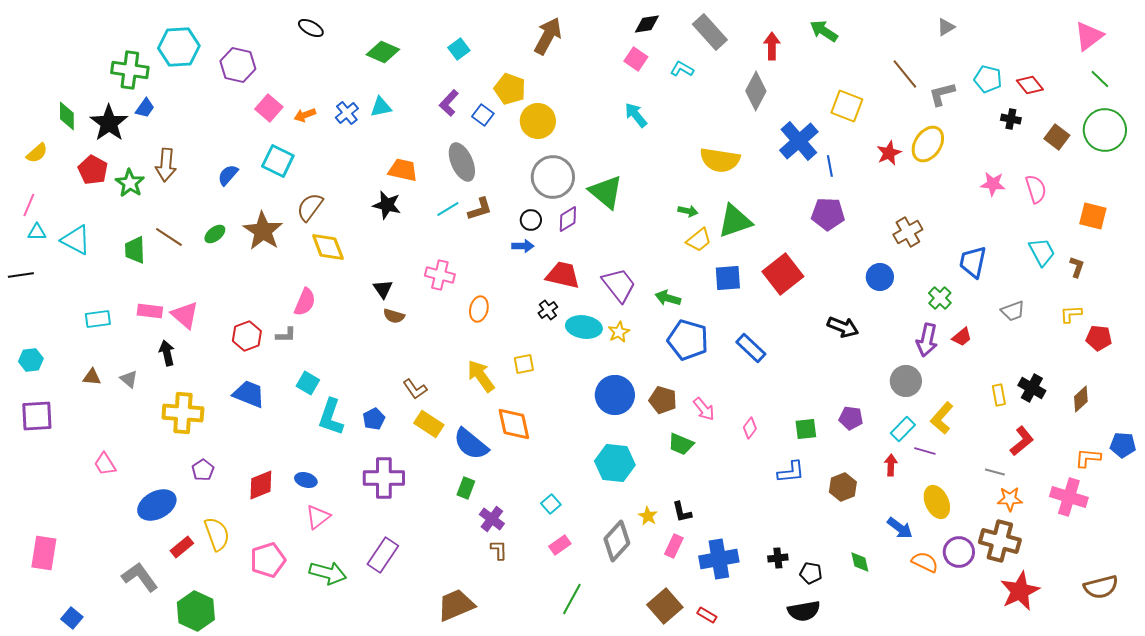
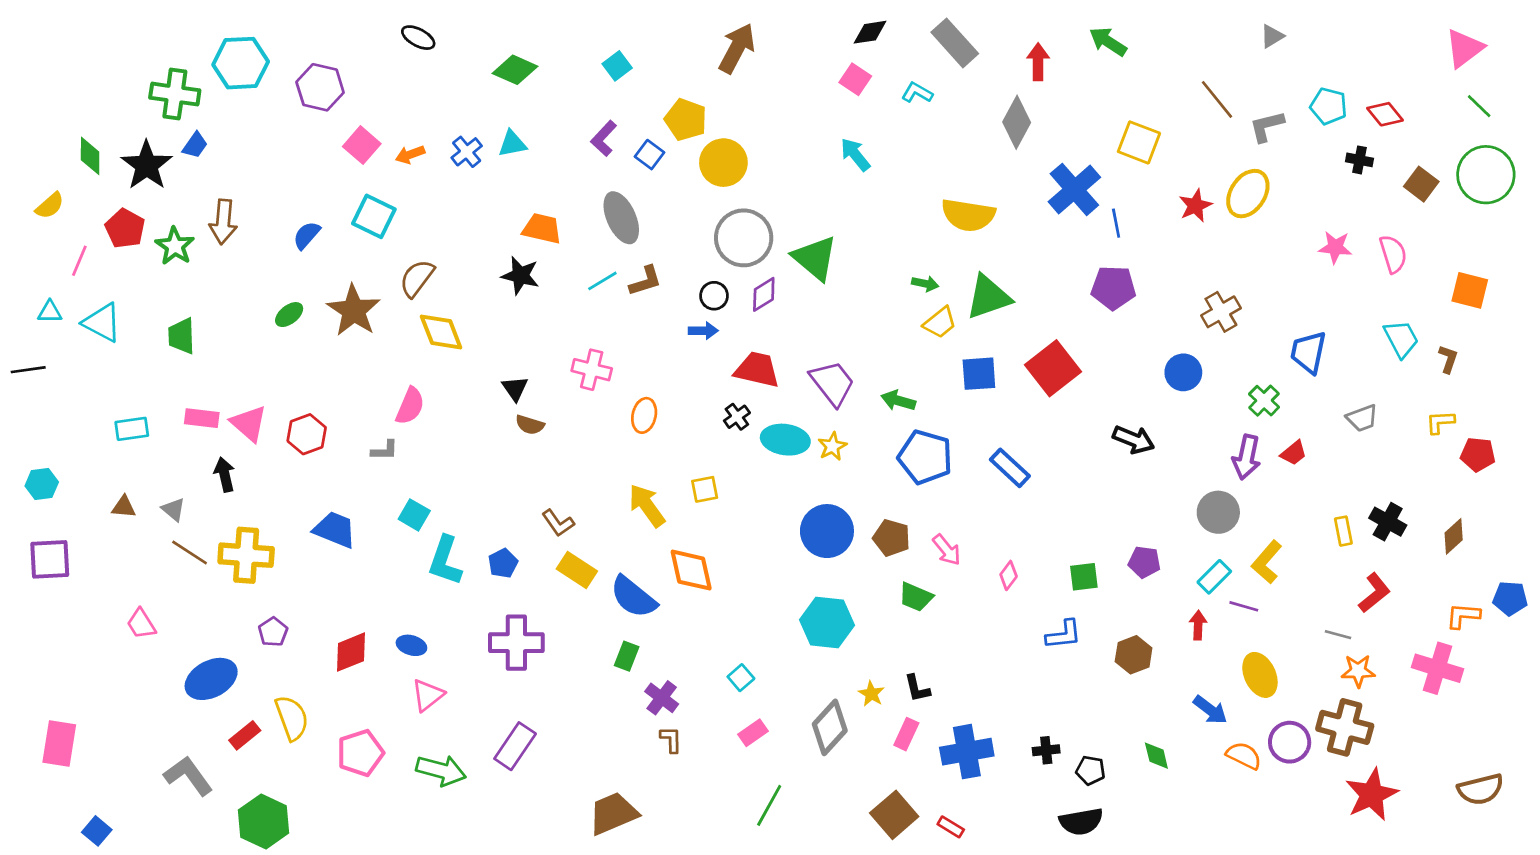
pink line: (29, 205) -> (79, 261), moved
brown line: (169, 237) -> (190, 553), moved
red hexagon: (247, 336) -> (307, 434), moved

